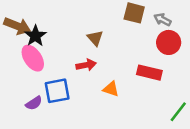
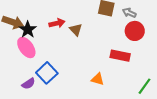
red arrow: (86, 65) -> (57, 23), moved
orange triangle: (111, 89) -> (98, 79), moved
blue square: (57, 91) -> (47, 73), turned -30

